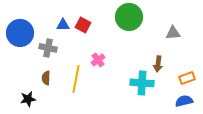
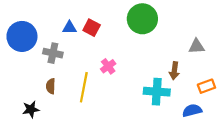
gray triangle: (173, 33) -> (197, 46), moved
blue semicircle: (184, 101) -> (192, 110), moved

